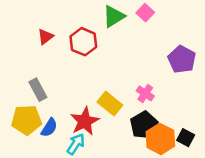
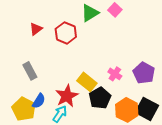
purple pentagon: (182, 59) -> (144, 73), moved
yellow pentagon: (27, 120) -> (24, 109), moved, turned 30
black pentagon: (144, 125) -> (100, 98), moved
black square: (186, 138) -> (147, 109), size x1.6

